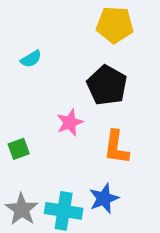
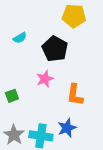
black pentagon: (107, 85) -> (55, 49), moved

